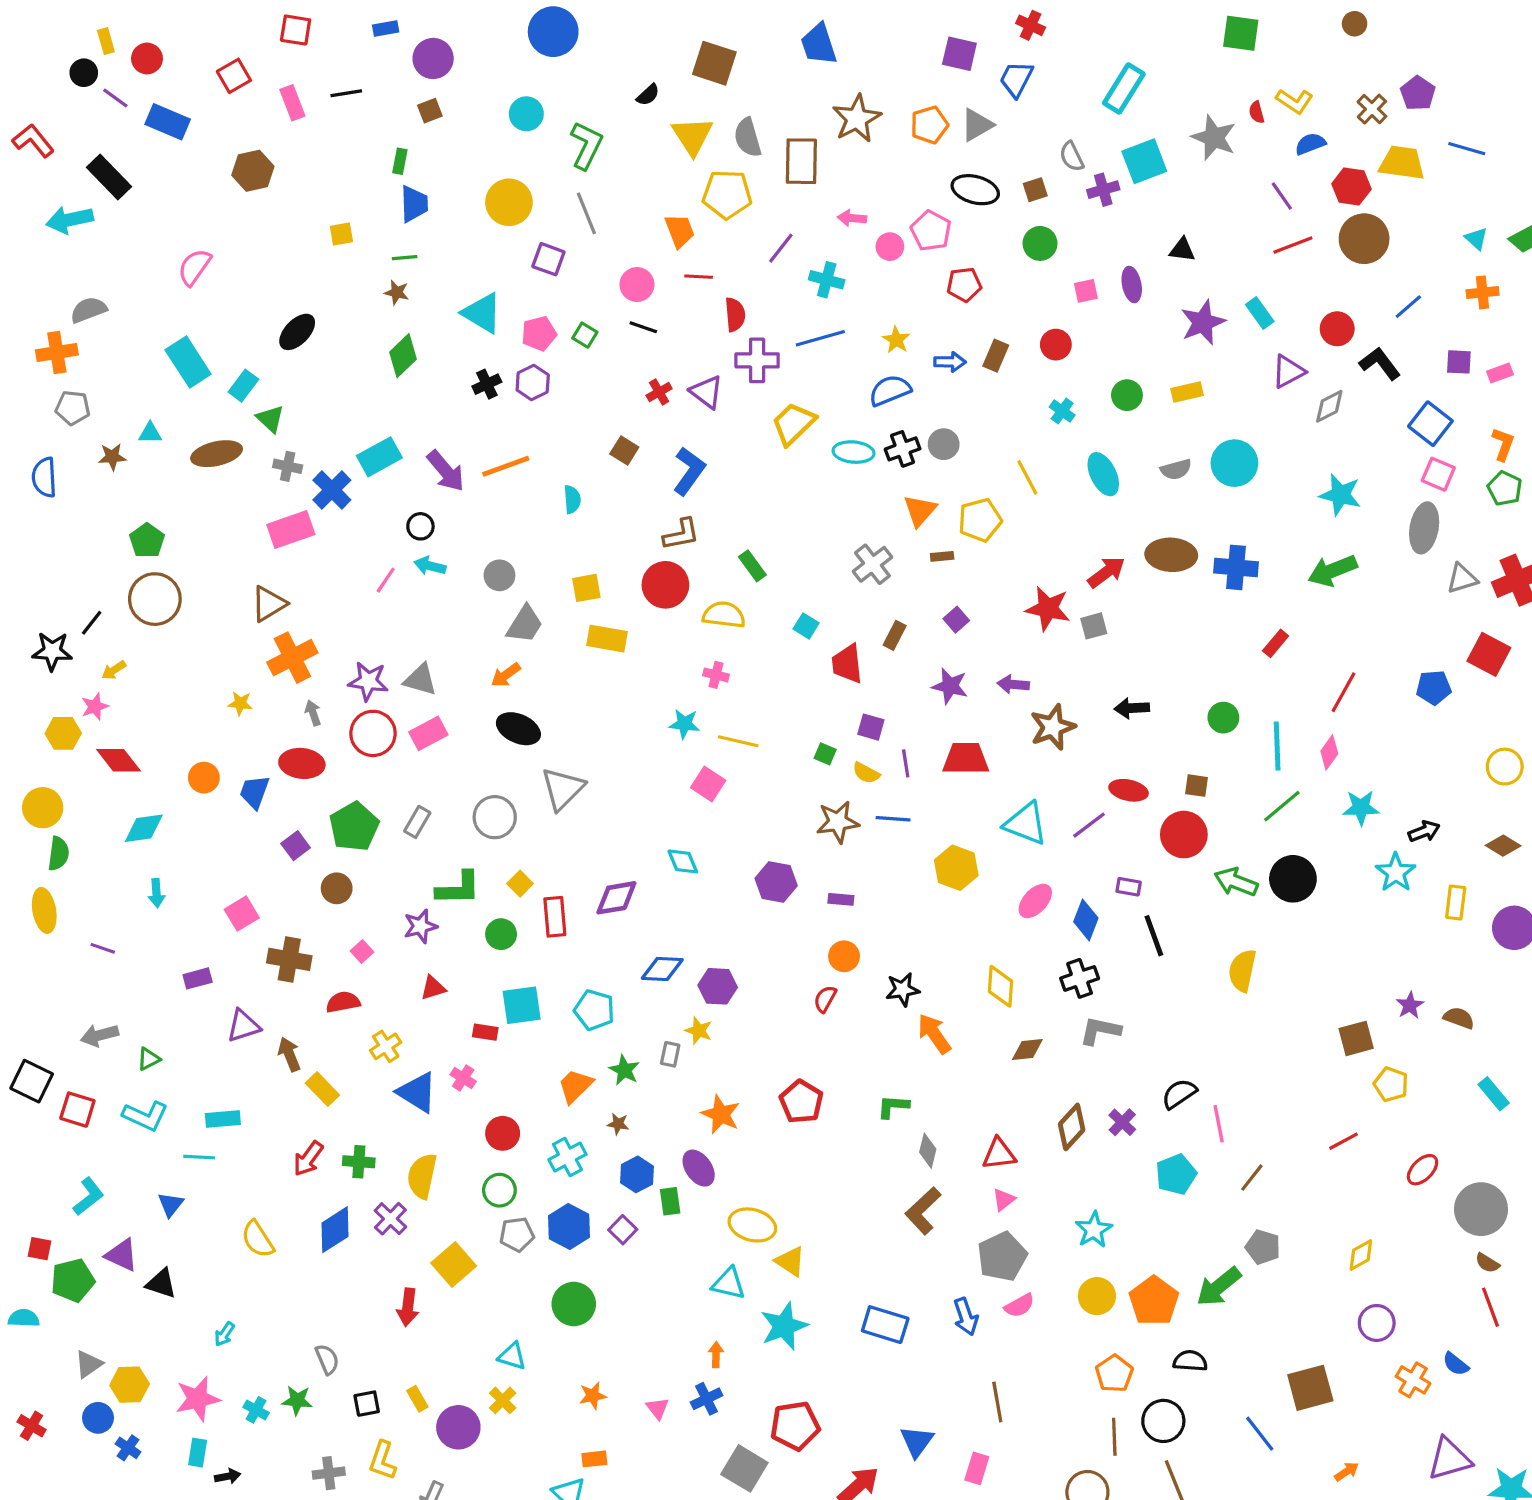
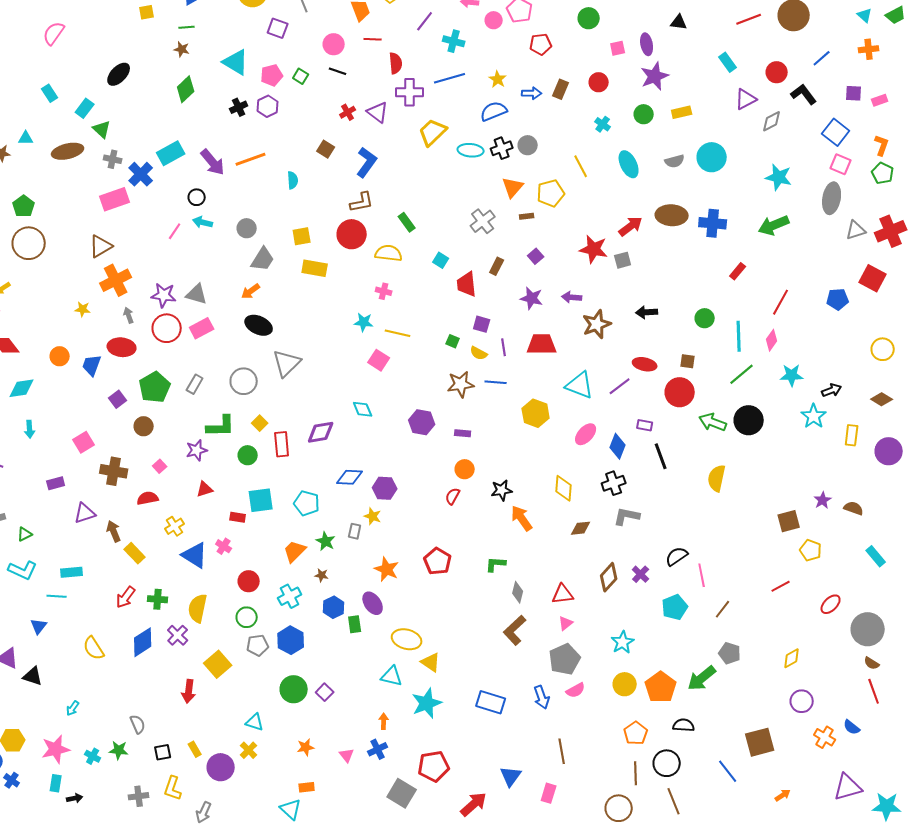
purple star: (1203, 322) -> (655, 76), moved
cyan rectangle: (188, 362) -> (50, 93), size x0.6
purple square: (623, 1230) -> (325, 692), moved

